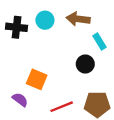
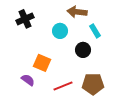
cyan circle: (45, 20) -> (60, 31), moved
black cross: (17, 27) -> (25, 19), turned -30

